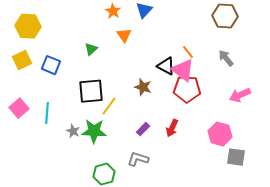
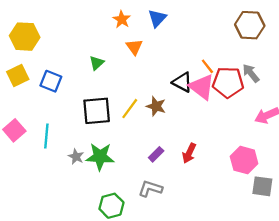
red pentagon: (187, 89) -> (228, 82), moved
yellow line: (109, 106) -> (130, 109), moved

